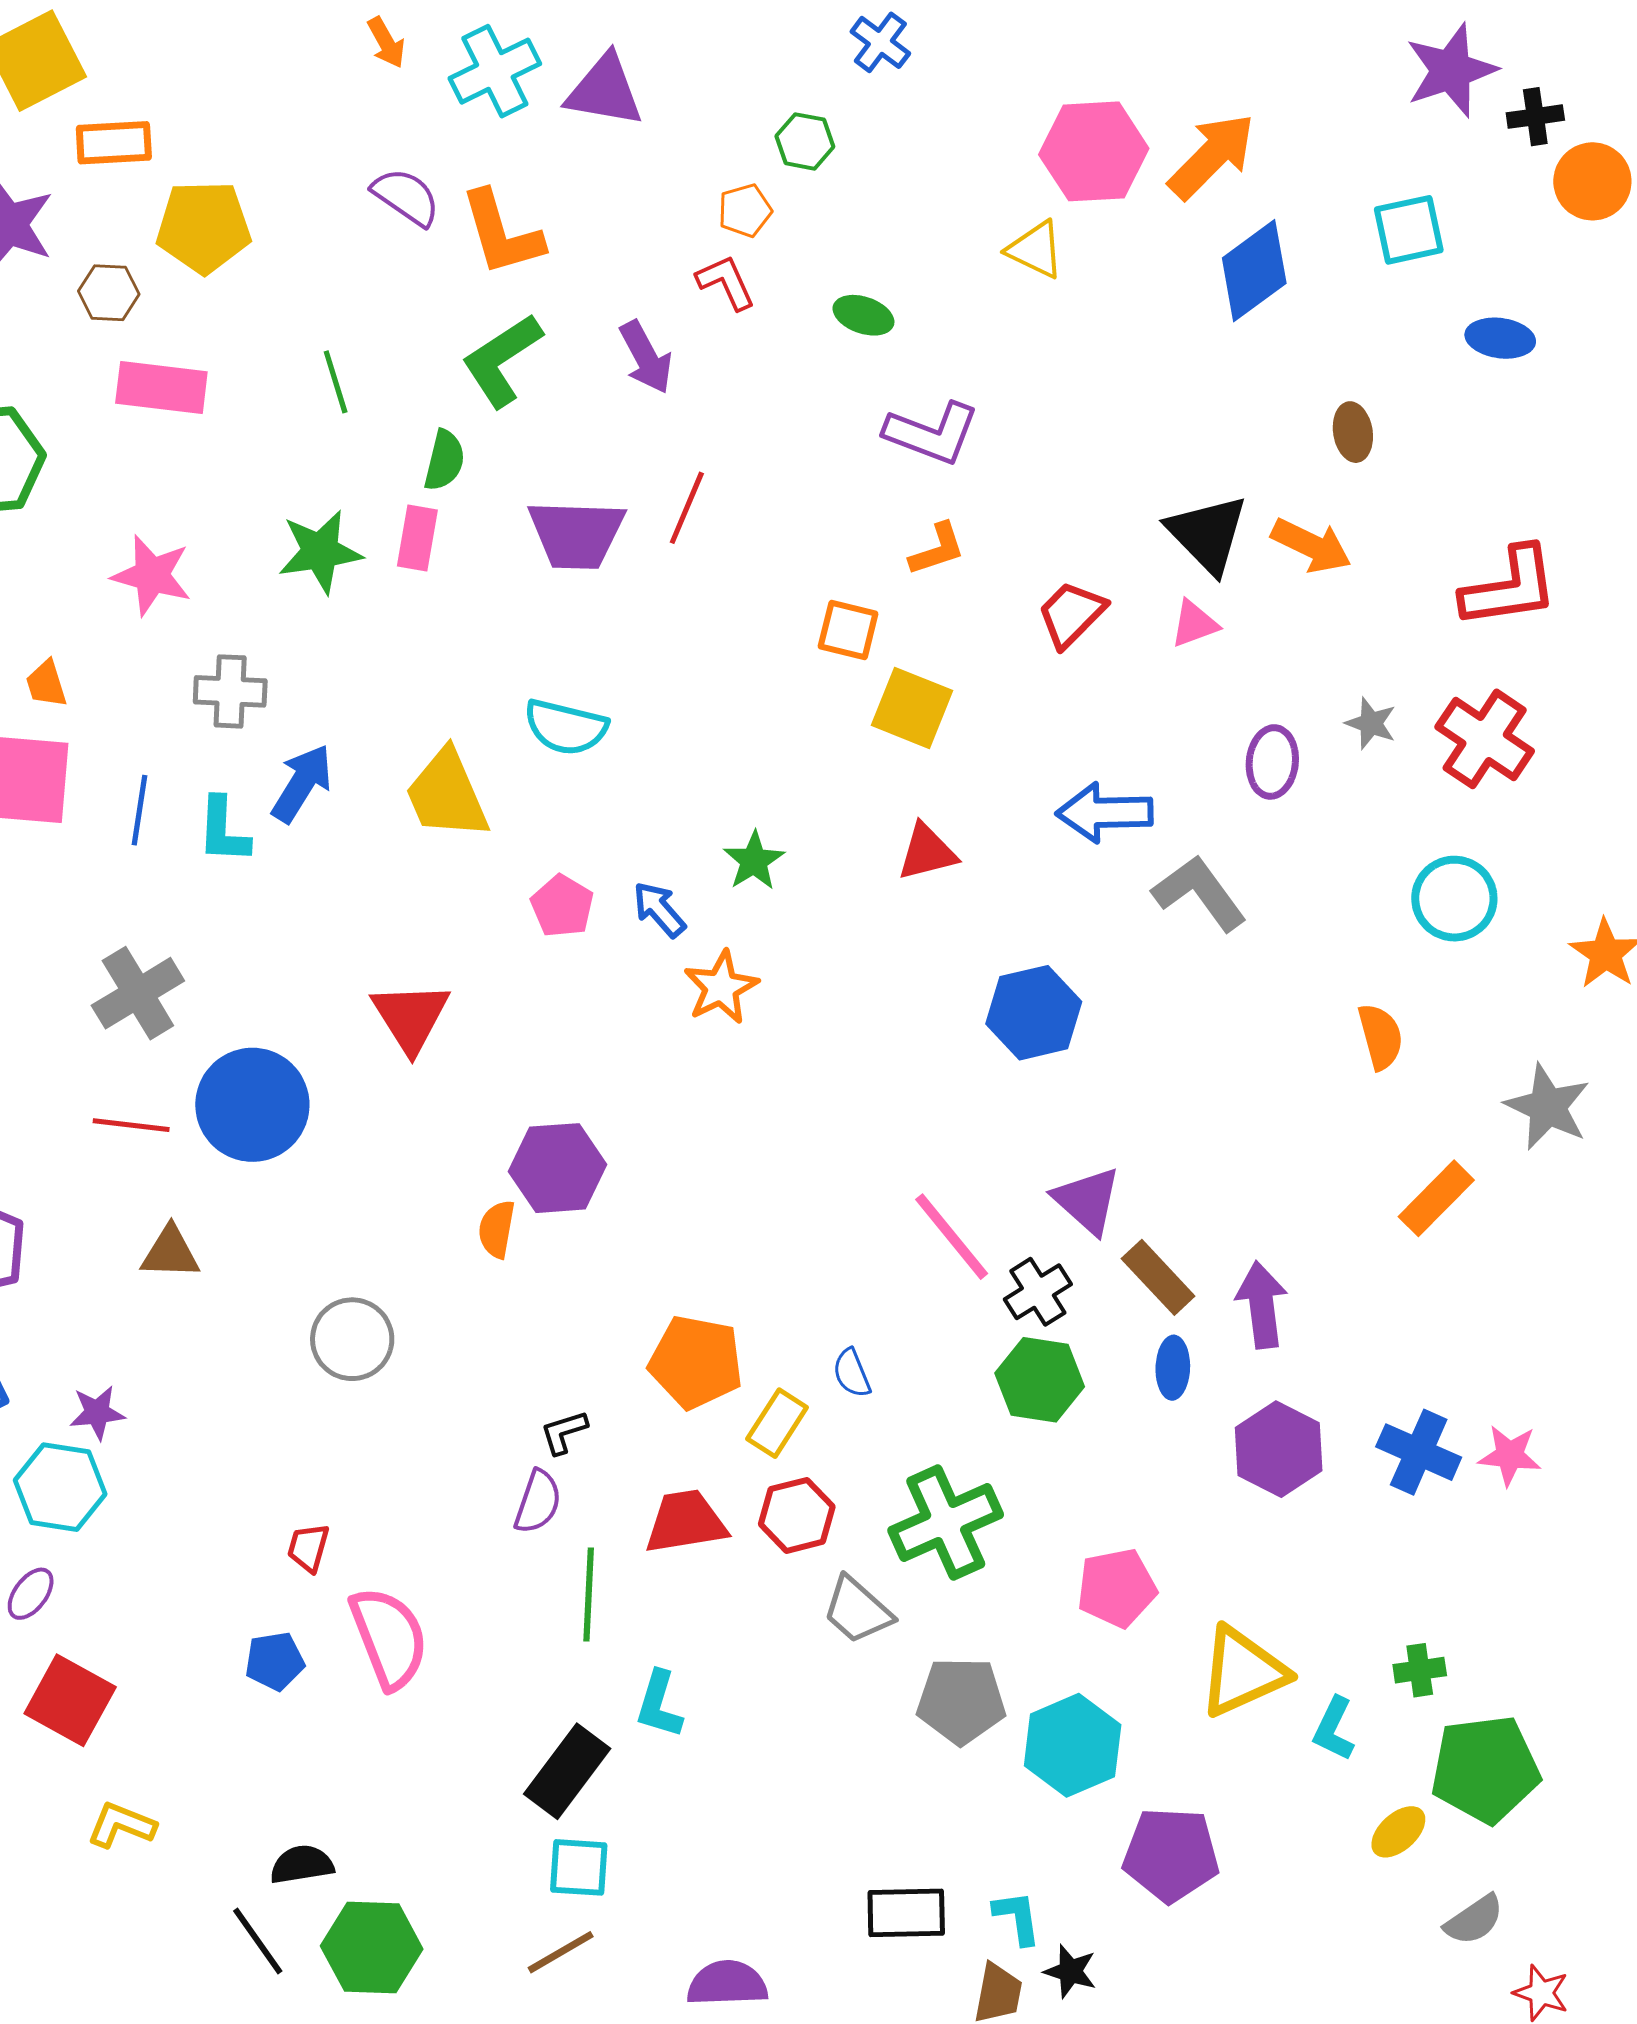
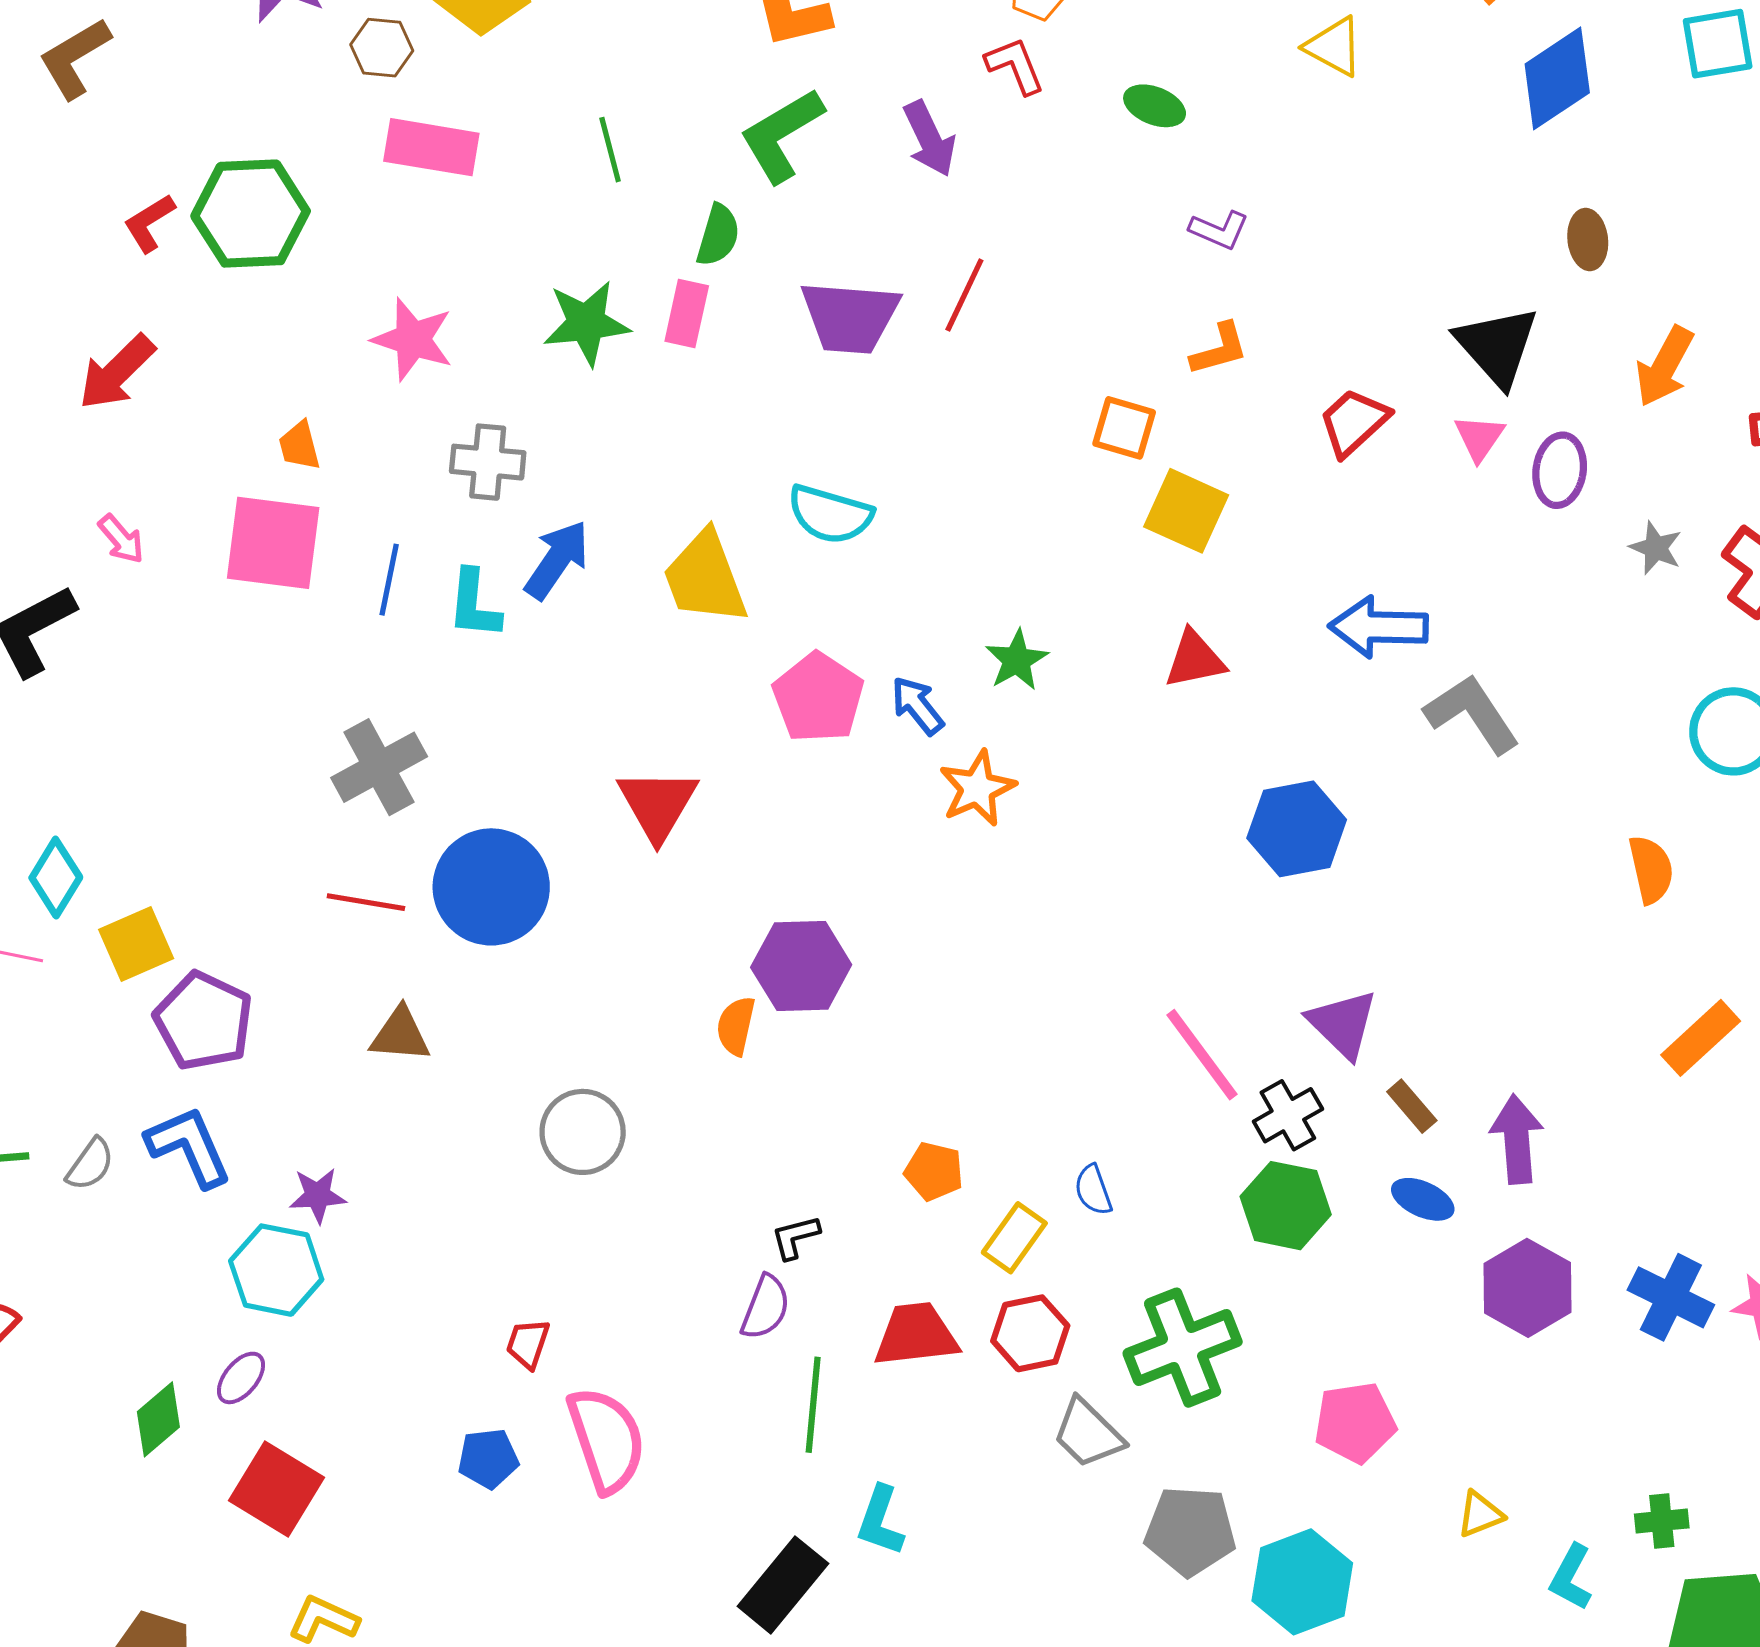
brown ellipse: (1353, 432) -> (1588, 240), moved
purple L-shape: (932, 433) -> (1219, 230), size x0.6
orange arrow: (1311, 546) -> (1664, 366), moved, turned 90
pink triangle: (1194, 624) -> (1479, 438), turned -38
purple ellipse: (1272, 762) -> (1560, 470), moved
pink pentagon: (562, 906) -> (818, 698), size x1.4
brown rectangle: (1158, 1277) -> (1412, 1106), size x0.7
orange pentagon: (696, 1362) -> (934, 1171), size x0.6
blue ellipse: (1173, 1368) -> (1423, 1199), turned -70
yellow triangle: (1243, 1672) -> (1480, 1514), size x0.5

